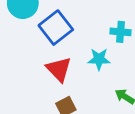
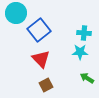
cyan star: (99, 59) -> (80, 52), moved

